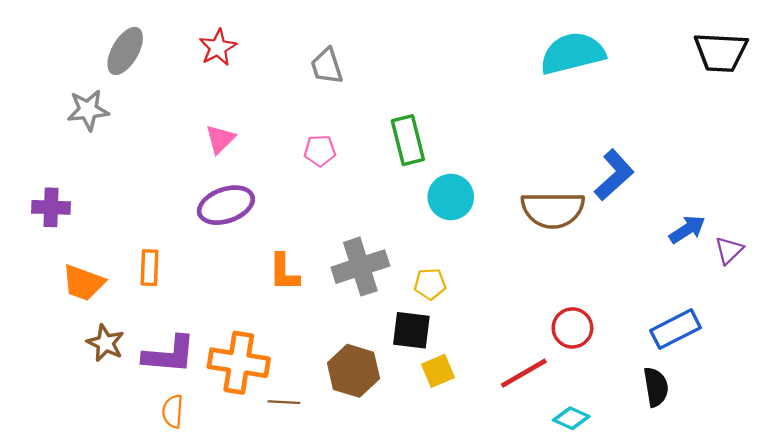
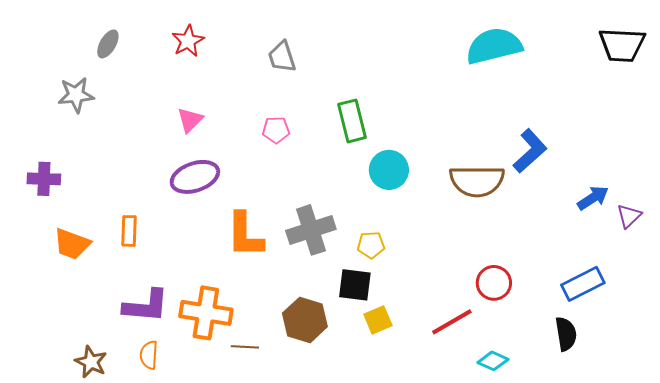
gray ellipse: (125, 51) -> (108, 44), size x0.7
orange L-shape: (284, 272) -> (245, 235), size x1.4
brown star: (105, 343) -> (91, 362), moved

